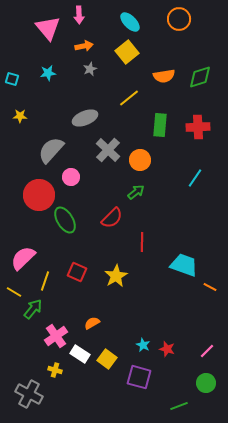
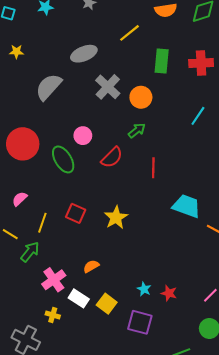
pink circle: (71, 177) -> (83, 136), moved
red circle: (39, 195) -> (23, 144), moved
red line: (142, 242) -> (153, 168), moved
pink semicircle: (23, 258) -> (20, 199), size x0.6

